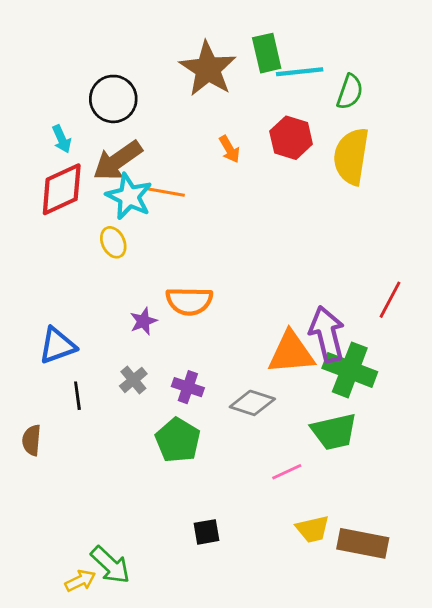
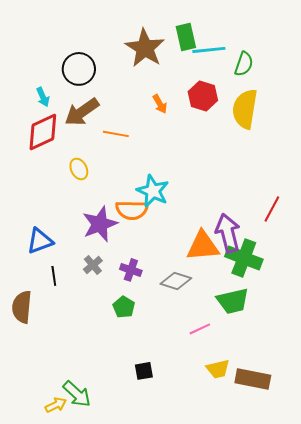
cyan star: (129, 196) -> (153, 191), moved
purple star: (143, 321) -> (100, 224), size x1.8
brown semicircle: (32, 440) -> (22, 307), size x1.5
green pentagon: (178, 440) -> (124, 307), size x0.7

